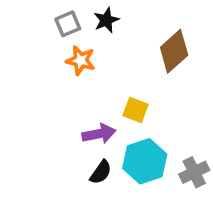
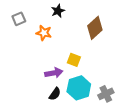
gray square: (68, 24) -> (19, 19), moved

